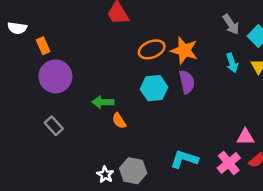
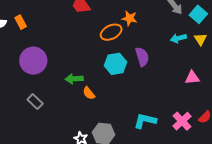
orange rectangle: (43, 46) -> (21, 22), moved
orange star: (184, 50) -> (130, 18), moved, size x0.7
cyan arrow: (232, 63) -> (178, 38), turned 98
pink triangle: (245, 137) -> (192, 78), moved

